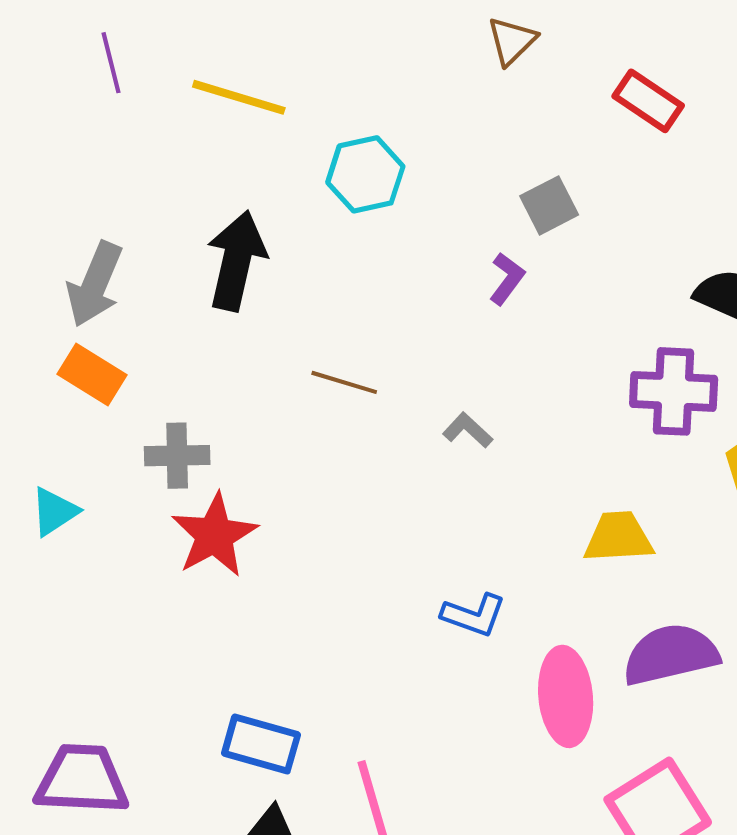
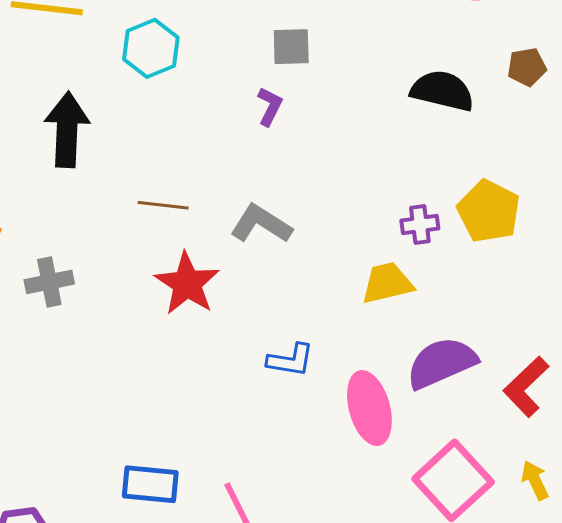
gray square: (549, 205) -> (291, 47), turned 36
purple cross: (674, 391) -> (420, 225), moved, size x0.6
gray L-shape: (468, 430) -> (261, 224), size x1.6
red star: (214, 535) -> (187, 284), moved

